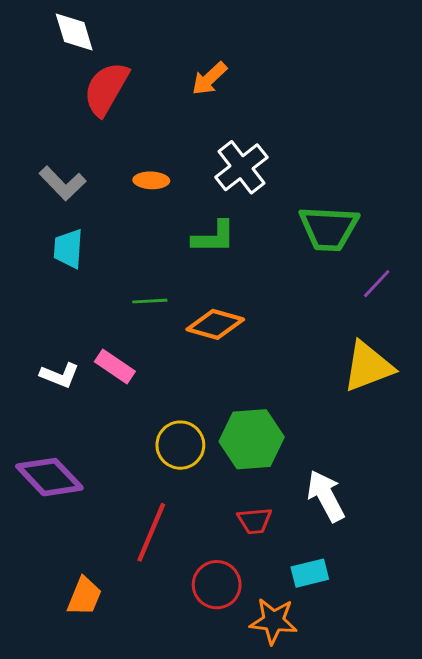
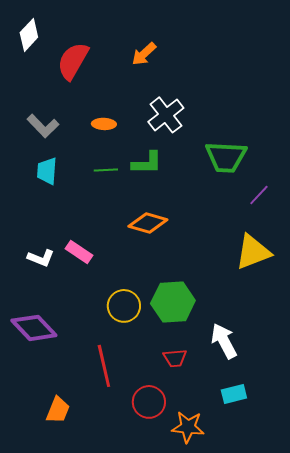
white diamond: (74, 32) -> (29, 35), moved, turned 60
green line: (150, 301) -> (106, 170), moved
red line: (151, 532) -> (104, 366), turned -36
cyan rectangle: (310, 573) -> (234, 394), moved

